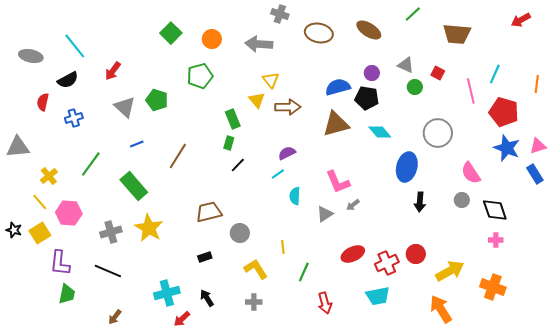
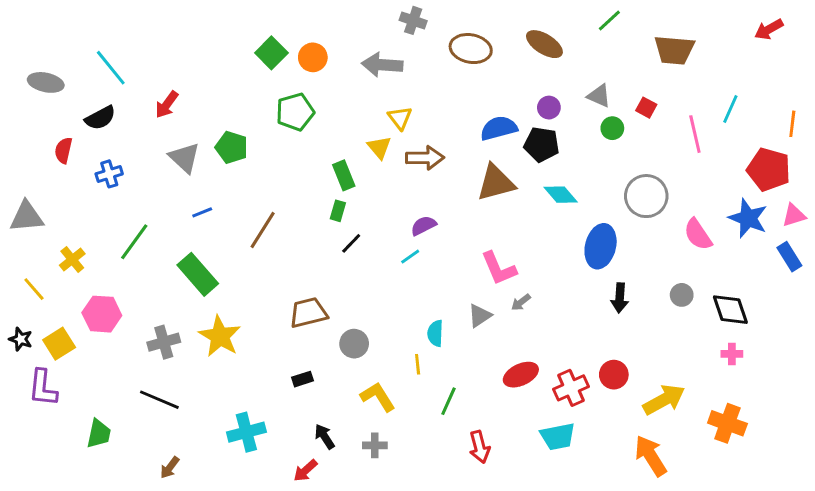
green square: (171, 33) -> (271, 53), moved
red pentagon: (504, 112) -> (769, 170), moved
pink semicircle: (471, 173) -> (698, 234), moved
cyan semicircle: (295, 196) -> (435, 333), moved
yellow line: (40, 202) -> (34, 289), moved
purple L-shape: (60, 263) -> (43, 388), moved
black arrow: (207, 298) -> (325, 437), moved
red arrow: (182, 319) -> (305, 471), moved

